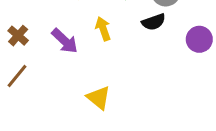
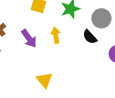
black semicircle: (154, 22) -> (90, 37), turned 56

